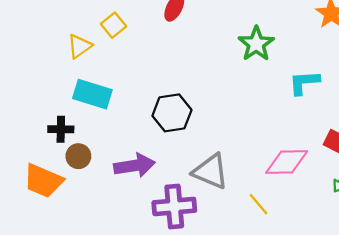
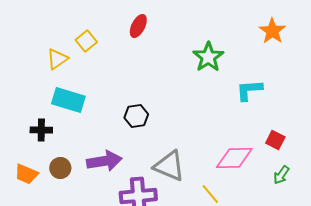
black hexagon: (172, 113) -> (136, 116), size x0.7
brown circle: (78, 156) -> (60, 168), moved
orange trapezoid: (43, 181) -> (26, 174), size x0.7

